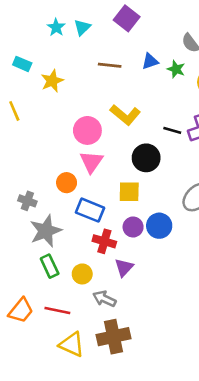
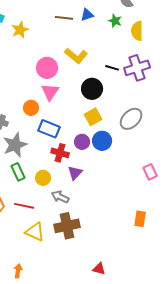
blue triangle: (150, 61) -> (87, 15), moved
yellow square: (129, 192) -> (93, 117), moved, turned -30

